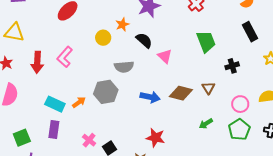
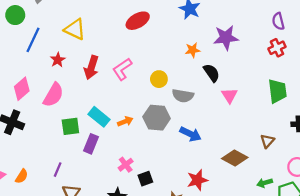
yellow circle: (103, 38) -> (159, 79), moved
brown diamond: (181, 93) -> (235, 158), moved
blue arrow: (150, 97) -> (190, 134), moved
green arrow: (206, 124) -> (265, 183), moved
green square: (22, 138) -> (70, 126), moved
red star: (155, 138) -> (197, 180), turned 30

